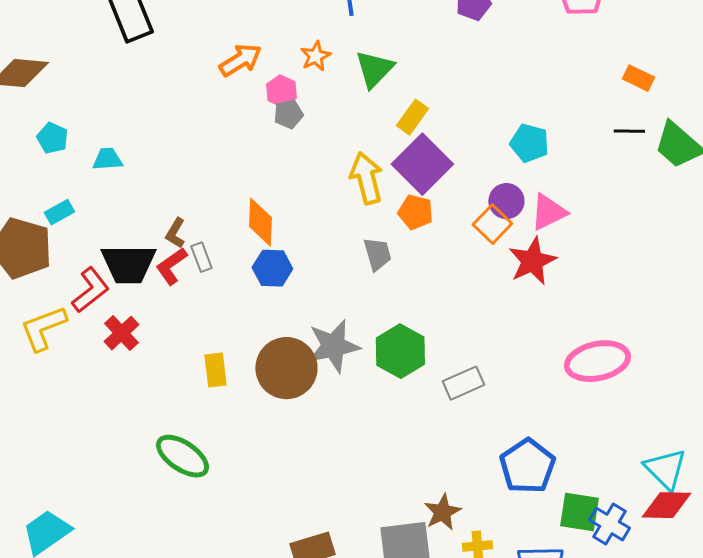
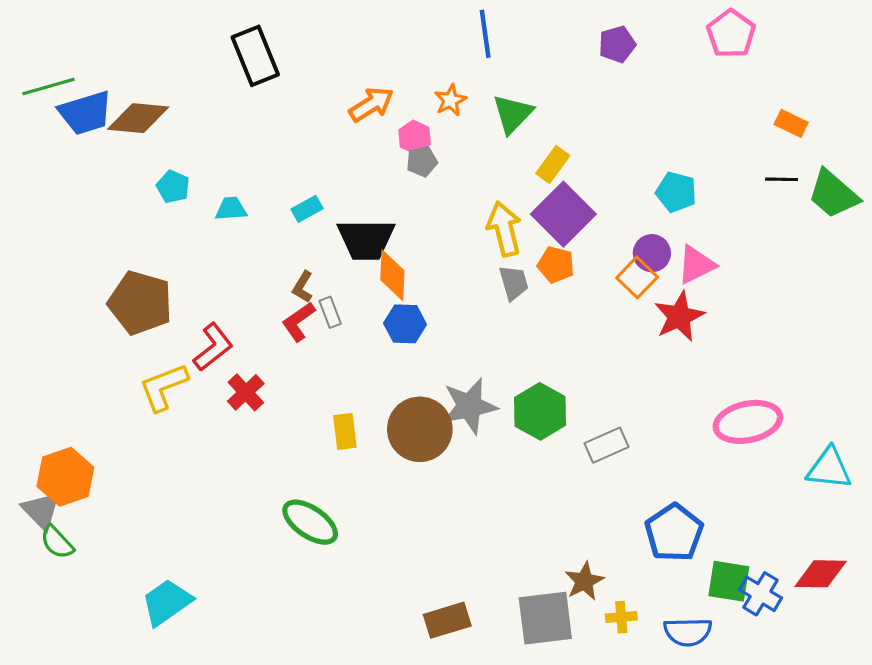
cyan rectangle: (59, 212) -> (307, 209), moved
gray trapezoid: (377, 254) -> (514, 283), moved
black trapezoid: (128, 264) -> (366, 239), moved
cyan triangle: (665, 469) -> (829, 468), moved, turned -39

